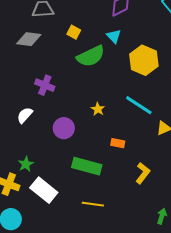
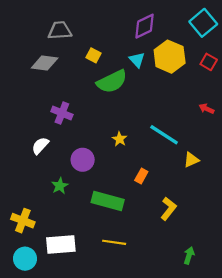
yellow hexagon: (144, 60) -> (170, 57), moved
orange rectangle: (118, 143) -> (141, 176), turned -72
green star: (26, 164) -> (60, 186), moved
white rectangle: (44, 190) -> (61, 245), moved, turned -44

